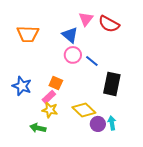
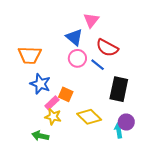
red semicircle: (109, 24) -> (107, 48), moved
orange trapezoid: (28, 34) -> (30, 55), moved
orange square: (56, 83) -> (66, 94), moved
blue star: (22, 86) -> (40, 84), moved
purple circle: (98, 124) -> (126, 122), moved

